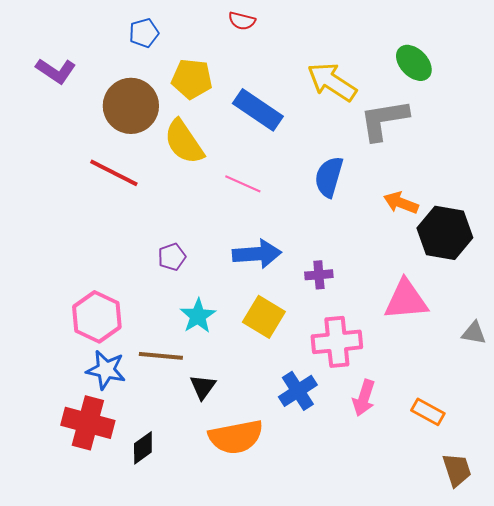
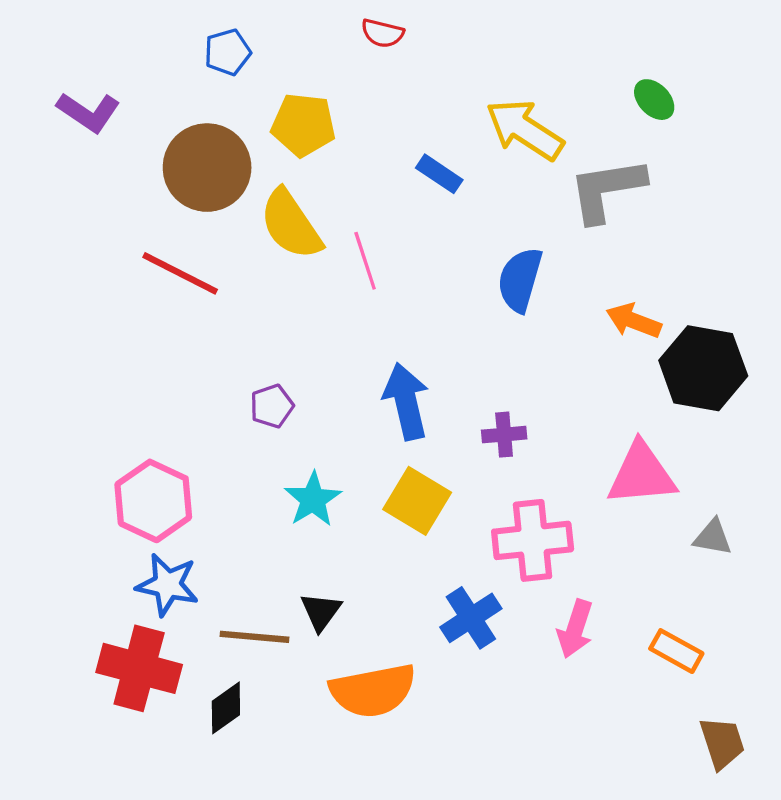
green ellipse: (414, 63) -> (654, 100), size x0.7
blue rectangle: (258, 110) -> (439, 174), moved, size x0.6
pink line: (243, 184) -> (365, 261), moved, turned 48
blue arrow: (257, 254) -> (406, 401), turned -99
gray triangle: (474, 333) -> (713, 537), moved
brown line: (161, 356) -> (254, 637), moved

